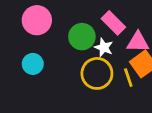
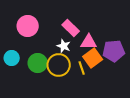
pink circle: (37, 20) -> (28, 26), moved
green circle: (82, 37) -> (38, 63), moved

